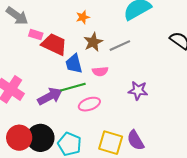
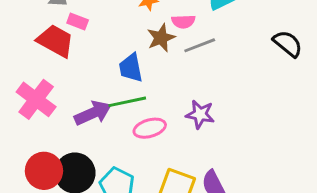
red trapezoid: (54, 44) -> (55, 41), moved
pink semicircle: (100, 71) -> (183, 22), moved
purple star: (138, 91) -> (200, 114), moved

